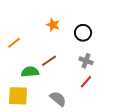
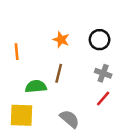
orange star: (53, 25) -> (61, 40), moved
orange line: (14, 43) -> (17, 52), turned -56
brown line: (49, 61) -> (59, 73), turned -42

